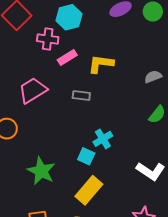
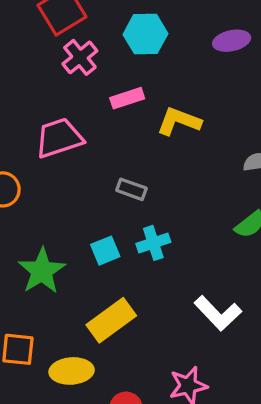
pink cross: (48, 39) -> (80, 57), moved, turned 30
gray rectangle: (81, 96) -> (131, 189), moved
cyan square: (86, 156) -> (105, 251), moved, turned 30

